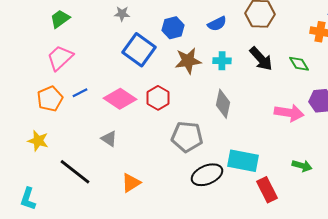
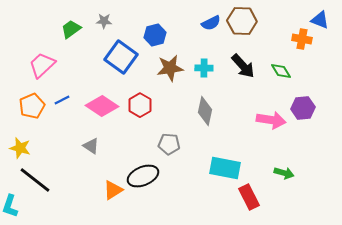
green trapezoid: (60, 19) -> (71, 29), moved
blue semicircle: (217, 24) -> (211, 23), moved
gray pentagon: (187, 137) -> (169, 144), size x0.7
black line: (75, 172) -> (35, 180), moved
black ellipse: (207, 175) -> (143, 176), moved

